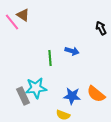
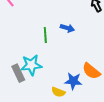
blue star: (72, 96) -> (73, 81), moved

